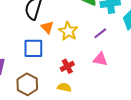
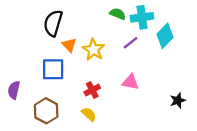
purple line: (100, 33) -> (130, 43), moved
yellow semicircle: (64, 87) -> (89, 114), turned 32

